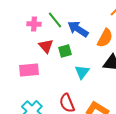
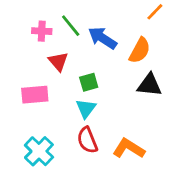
green square: (65, 51) -> (89, 82), moved
cyan triangle: (82, 72) -> (86, 108), moved

